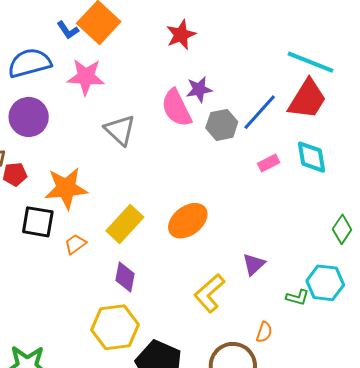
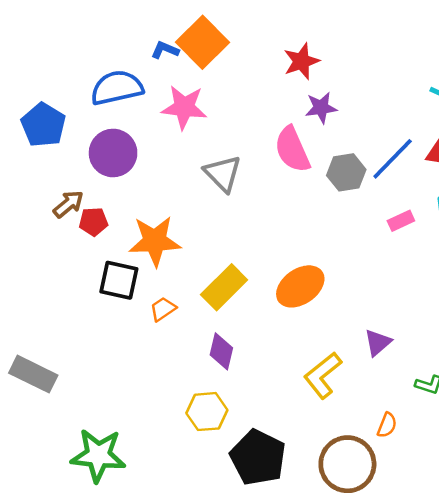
blue L-shape: (68, 30) -> (165, 50), turned 145
purple star: (199, 89) -> (321, 108), moved
yellow hexagon: (115, 327) -> (207, 412), size x0.7

